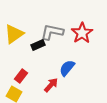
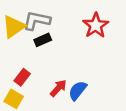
gray L-shape: (52, 32) -> (37, 21), moved
blue semicircle: (67, 68) -> (78, 90), moved

